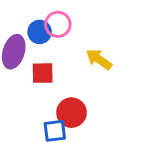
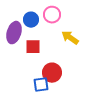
pink circle: (58, 24) -> (52, 15), moved

